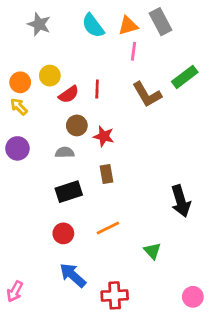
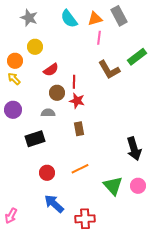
yellow circle: (50, 76) -> (35, 47), moved
red line: (97, 89) -> (74, 82), moved
black rectangle: (69, 192) -> (35, 139), moved
green triangle: (152, 251) -> (113, 186), size x1.5
pink circle: (193, 297) -> (138, 186), moved

